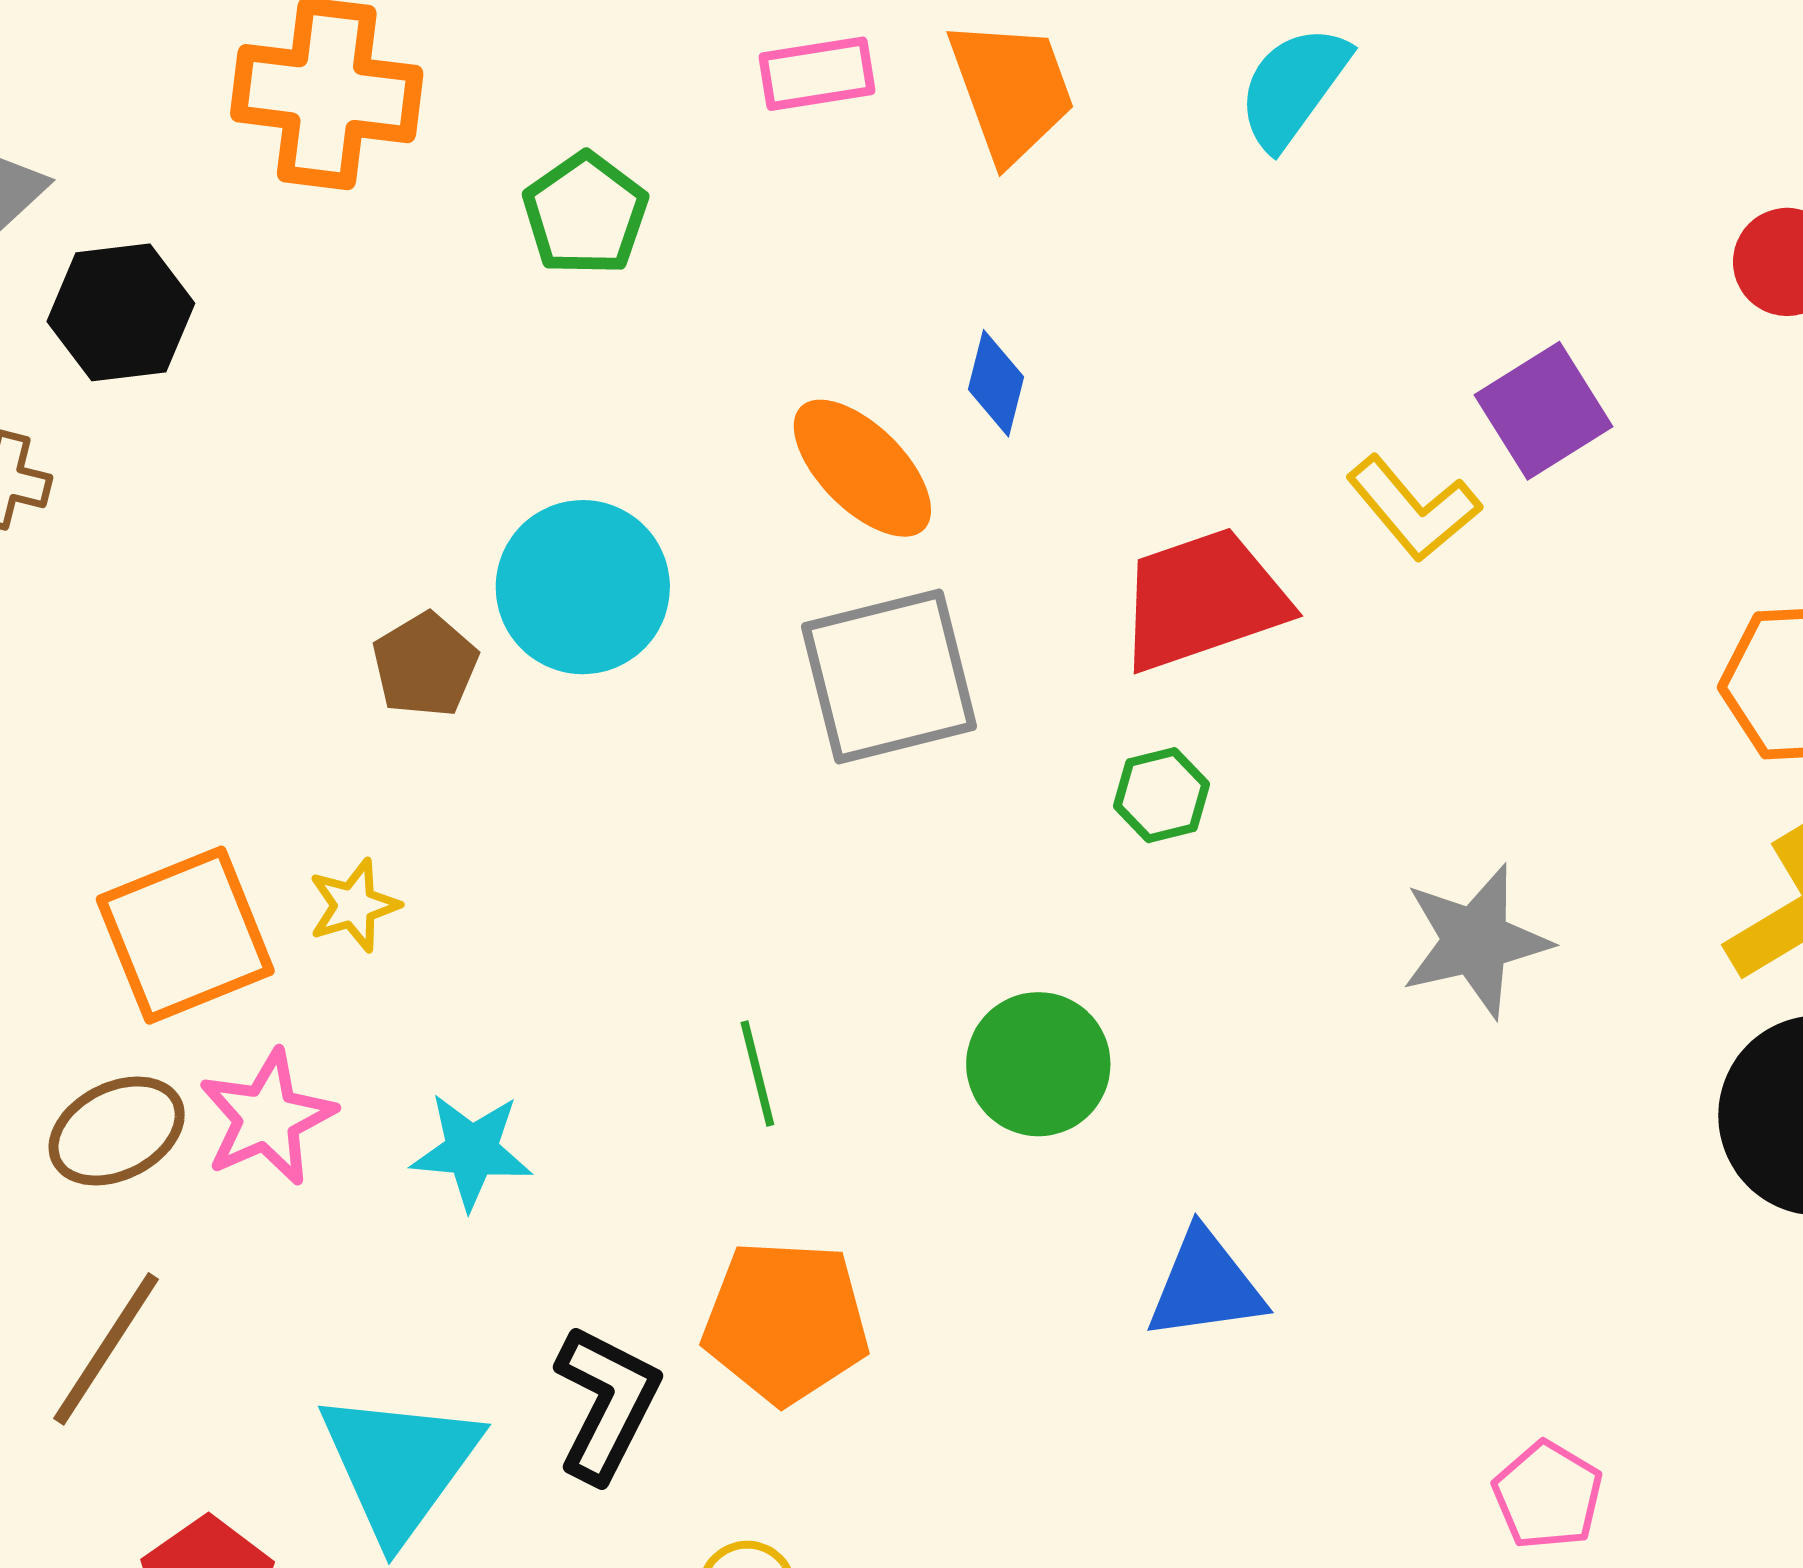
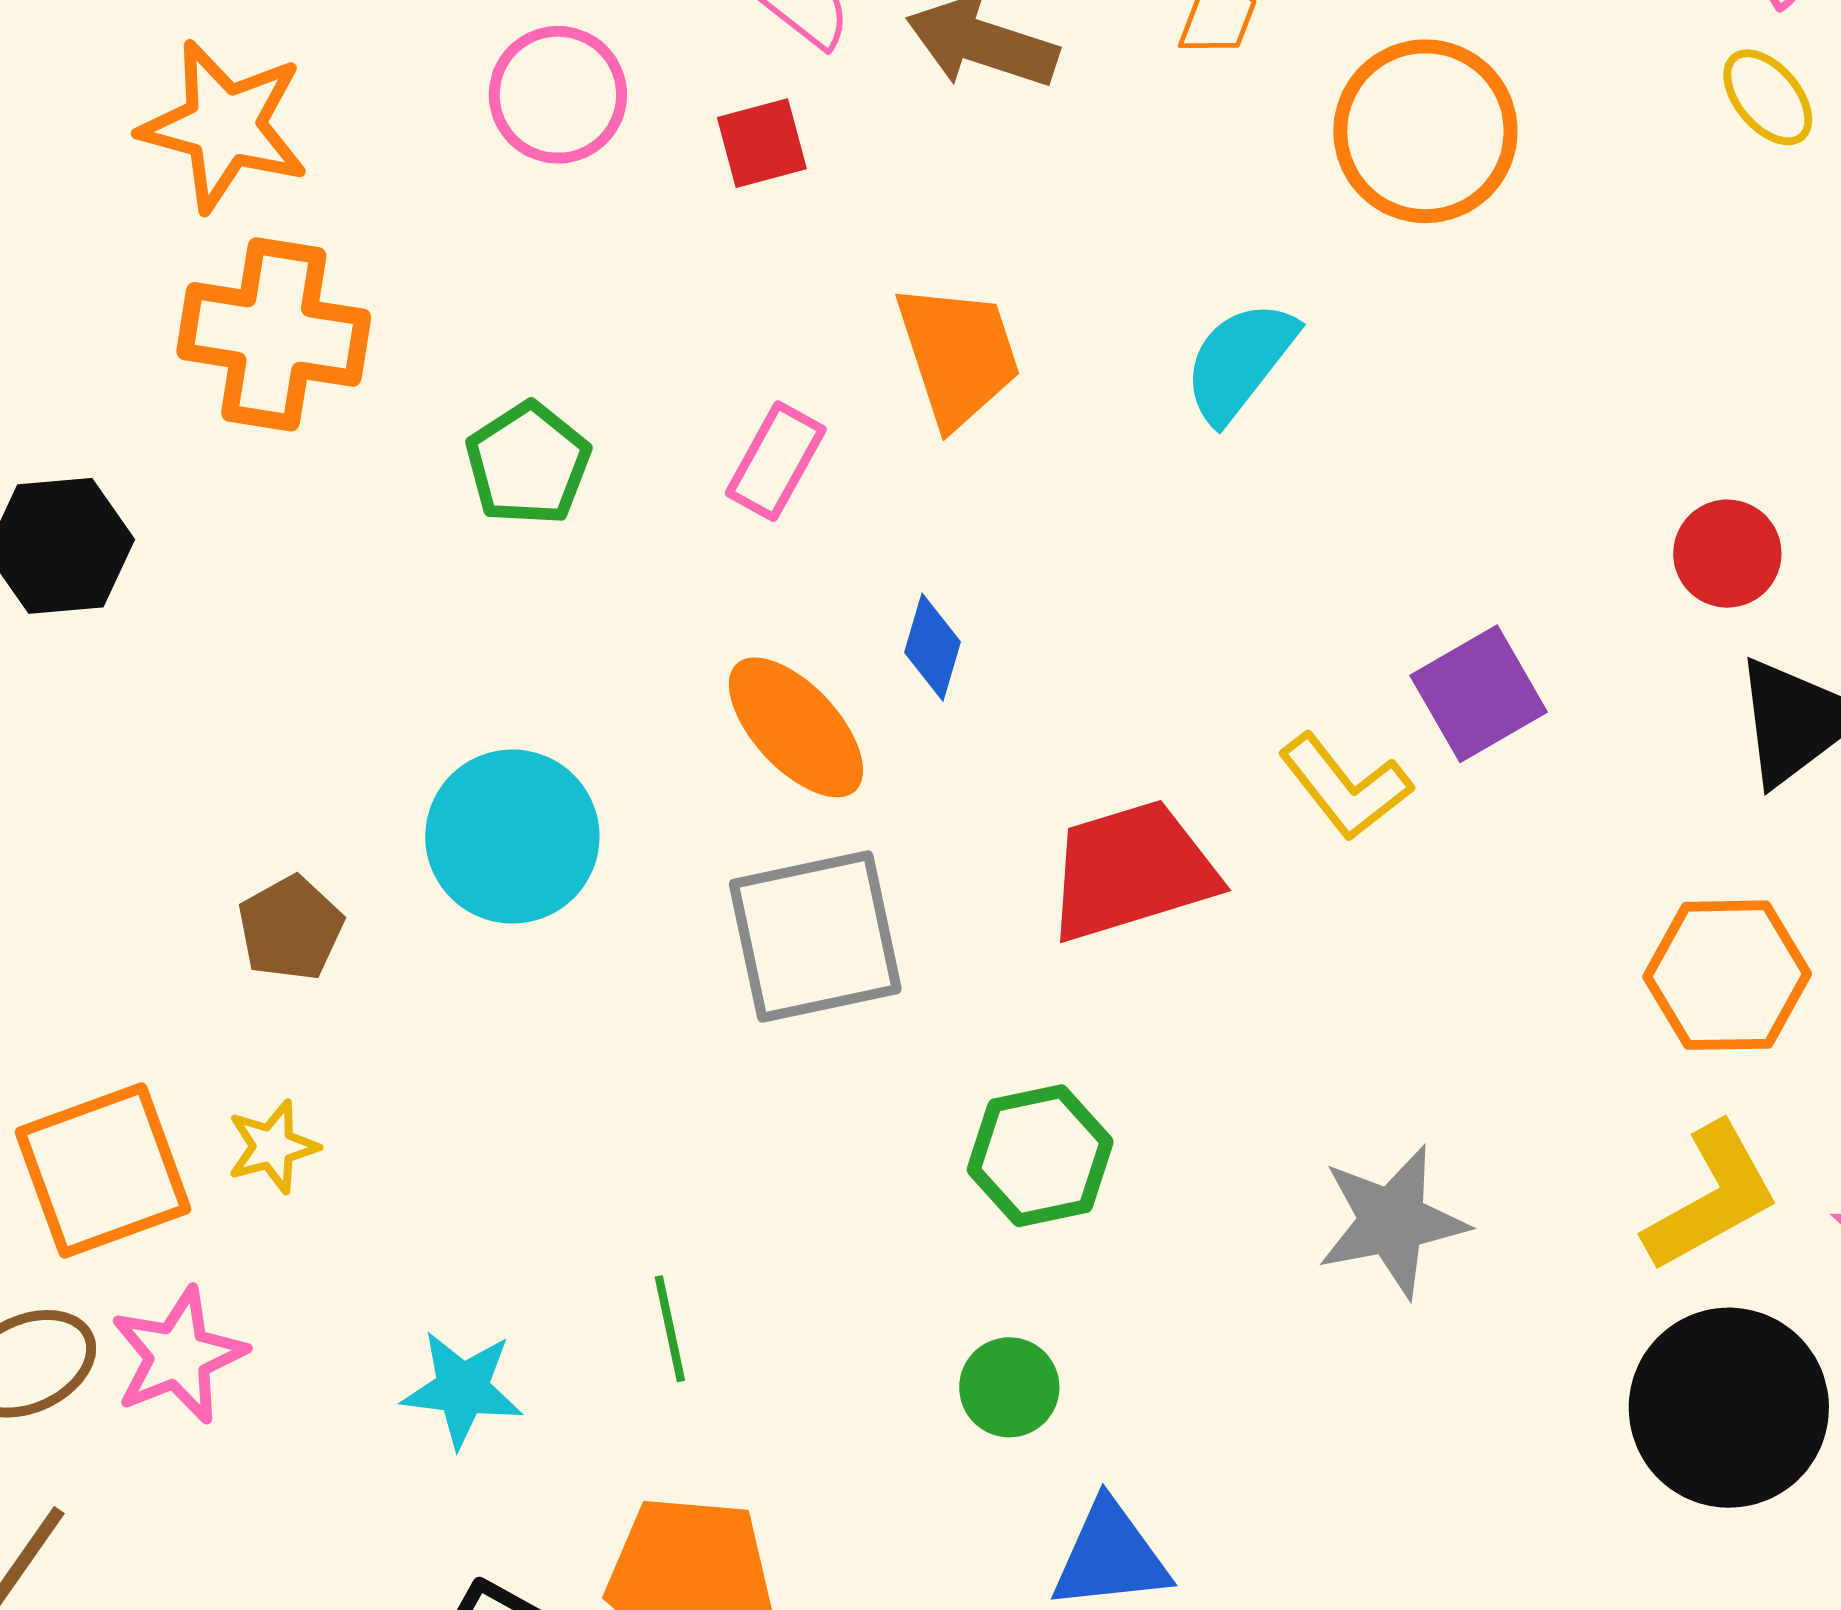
pink rectangle: (817, 74) -> (776, 461), moved, turned -54
brown pentagon: (425, 665) -> (291, 928), moved
green hexagon: (1161, 795) -> (1040, 1156), moved, size x1.5
green circle: (1038, 1064) -> (1009, 1387), moved, size x0.7
cyan star: (472, 1151) -> (462, 1389), moved

